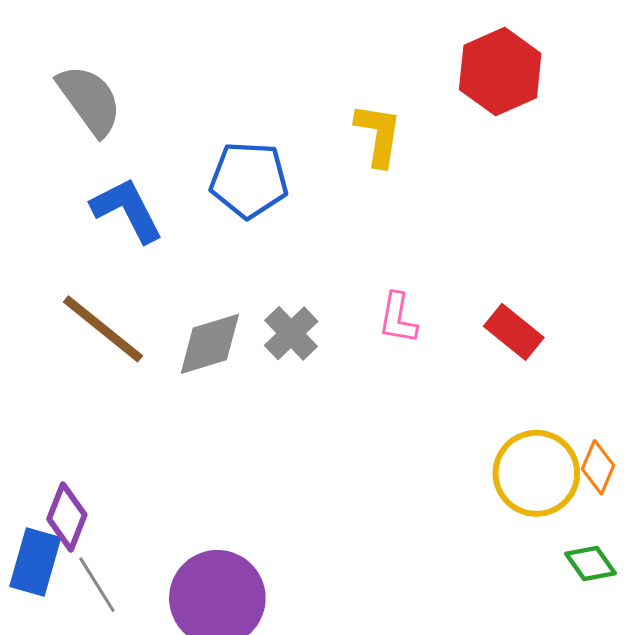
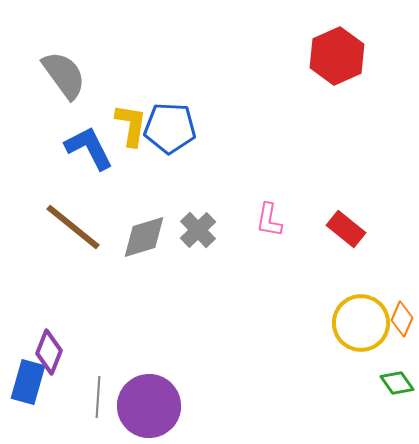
yellow L-shape: (378, 135) -> (131, 125), moved
gray line: (97, 585) -> (98, 397), moved, turned 36

